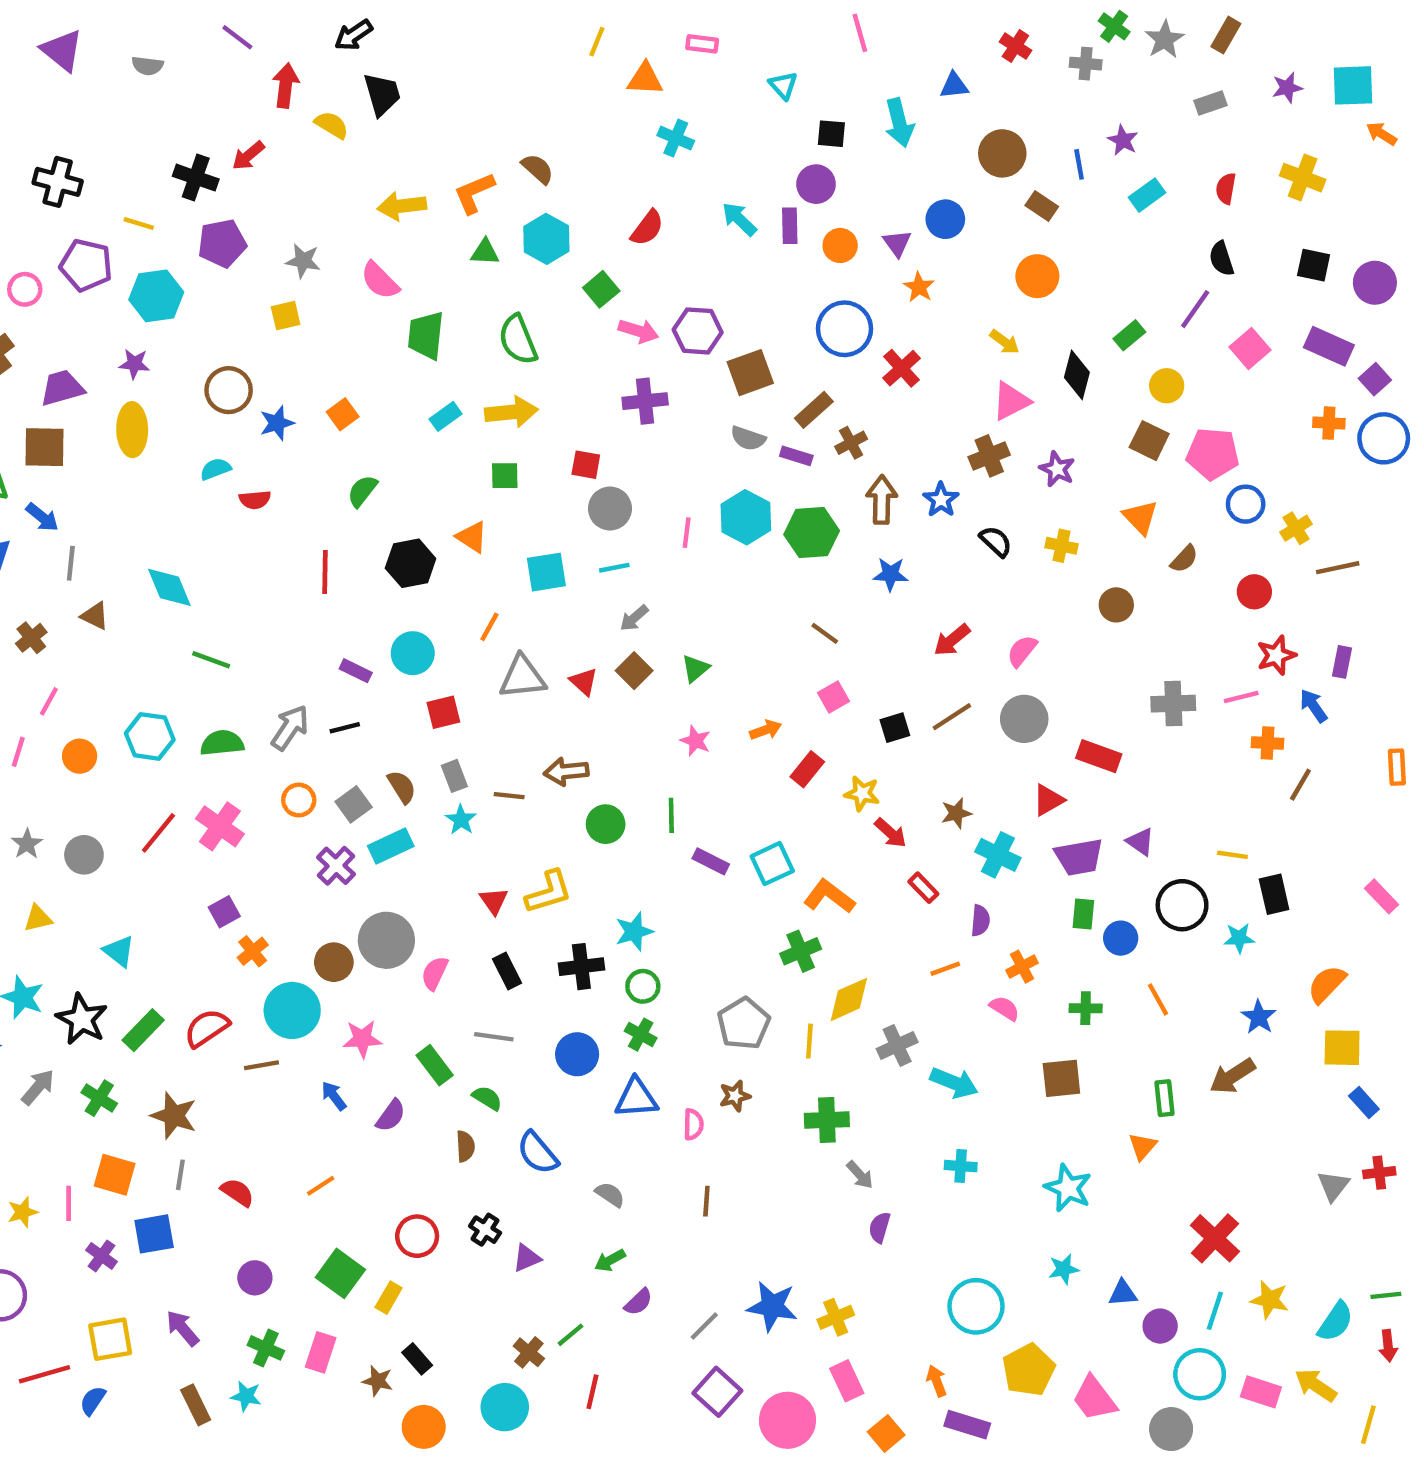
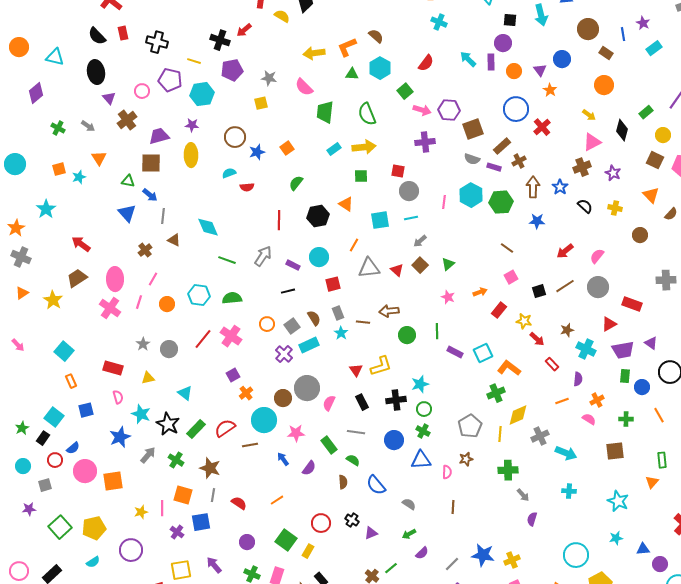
gray arrow: (290, 728) -> (263, 256), moved

